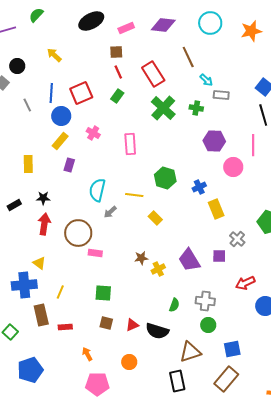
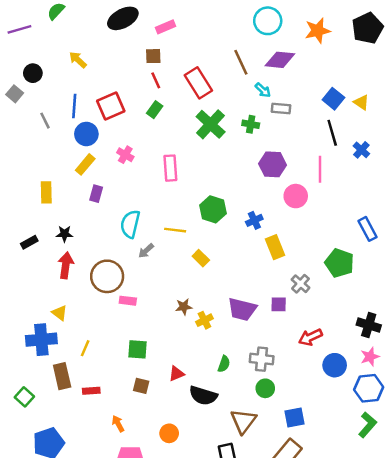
purple diamond: (163, 25) -> (280, 60), moved
purple trapezoid: (189, 260) -> (242, 309), turned -45
red triangle: (132, 325) -> (176, 374), moved
brown triangle: (190, 352) -> (243, 421), turned -35

